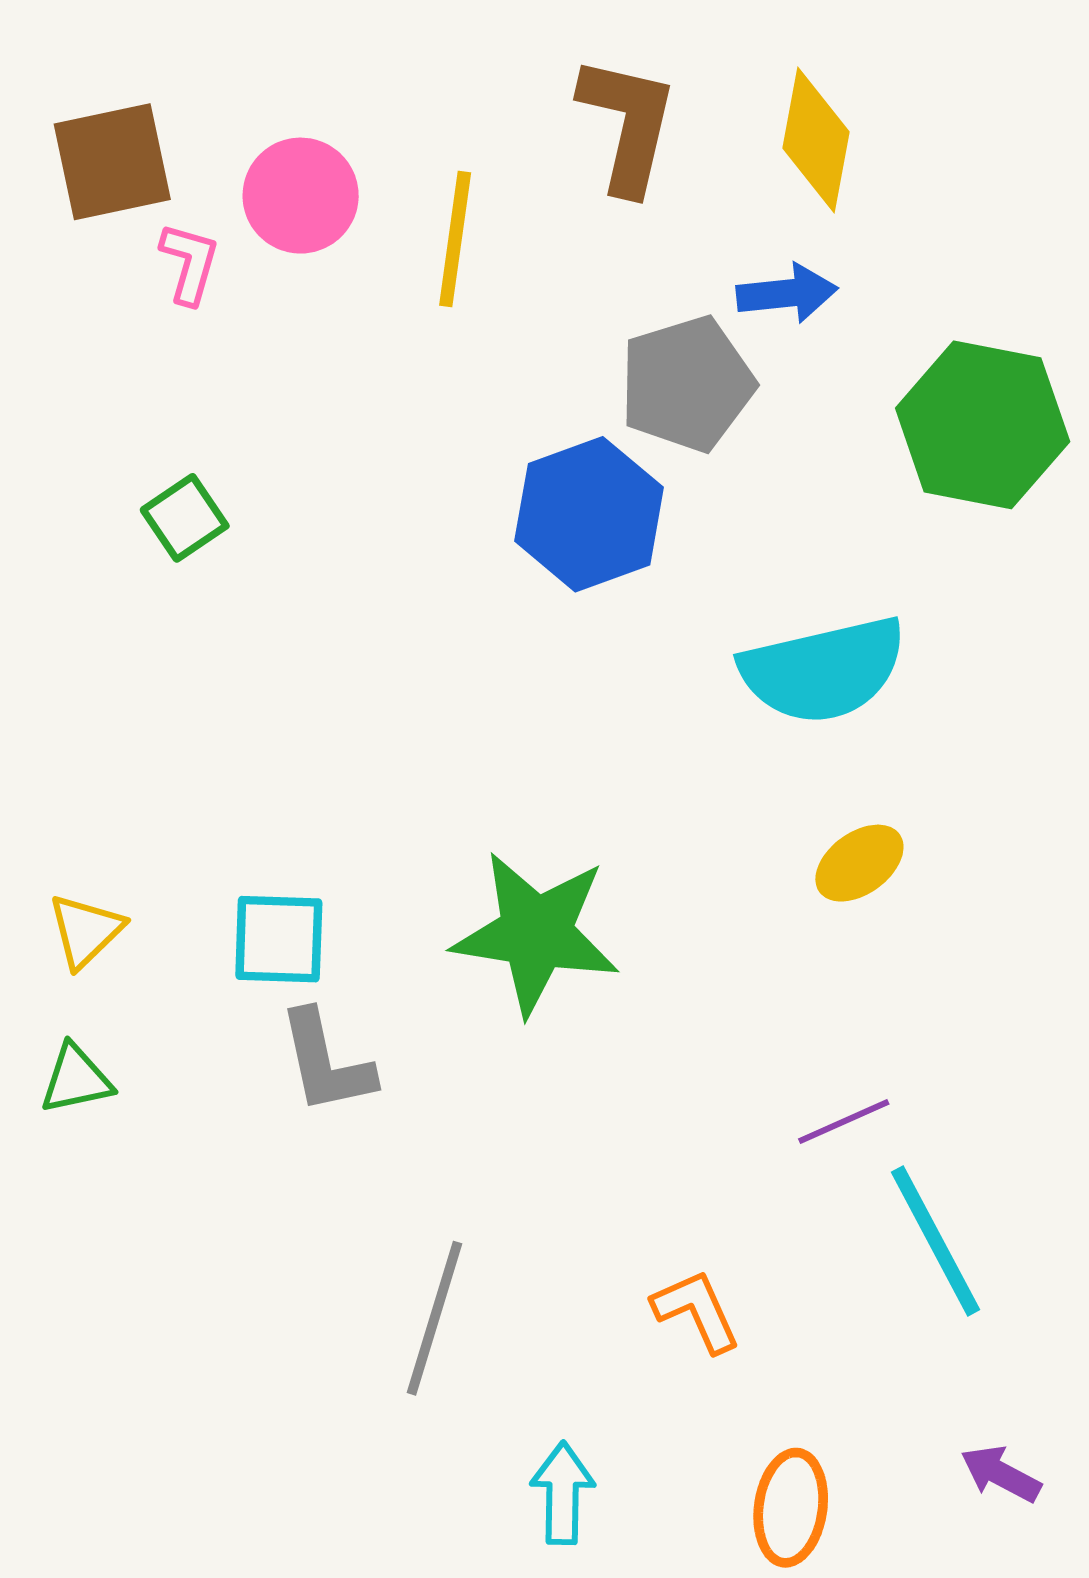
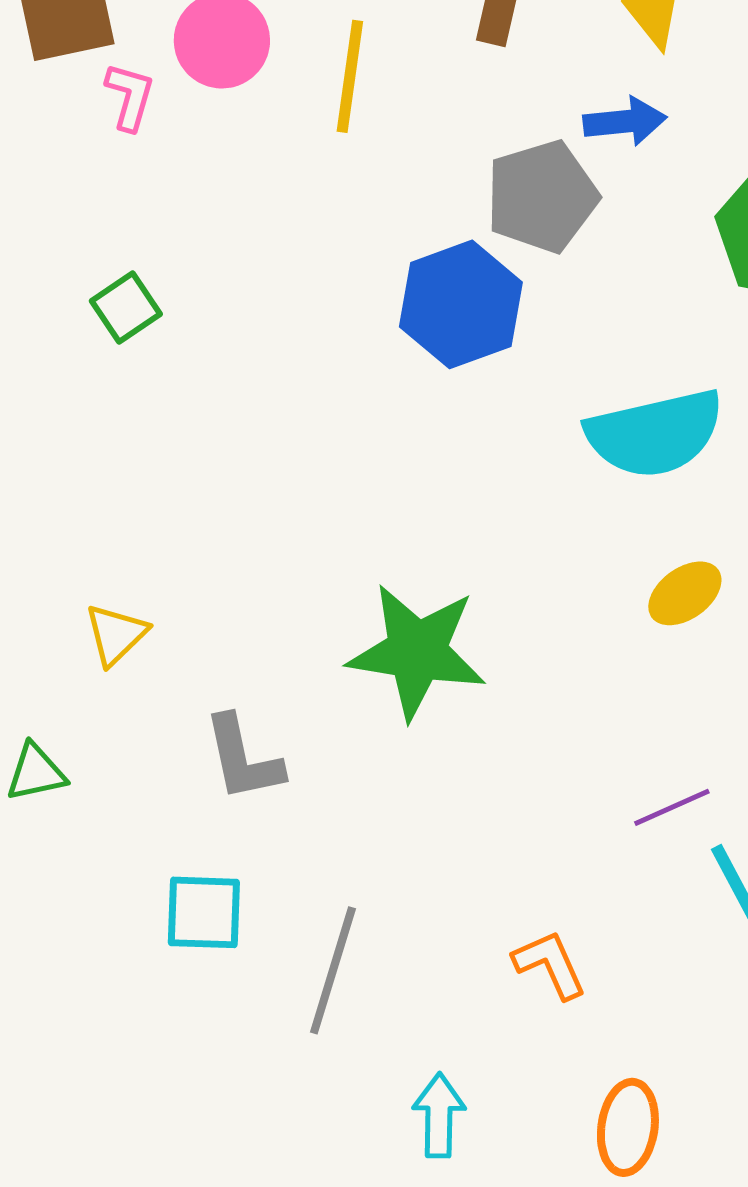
yellow triangle: (86, 931) -> (116, 634), moved
cyan square: (279, 939) -> (204, 912), moved

